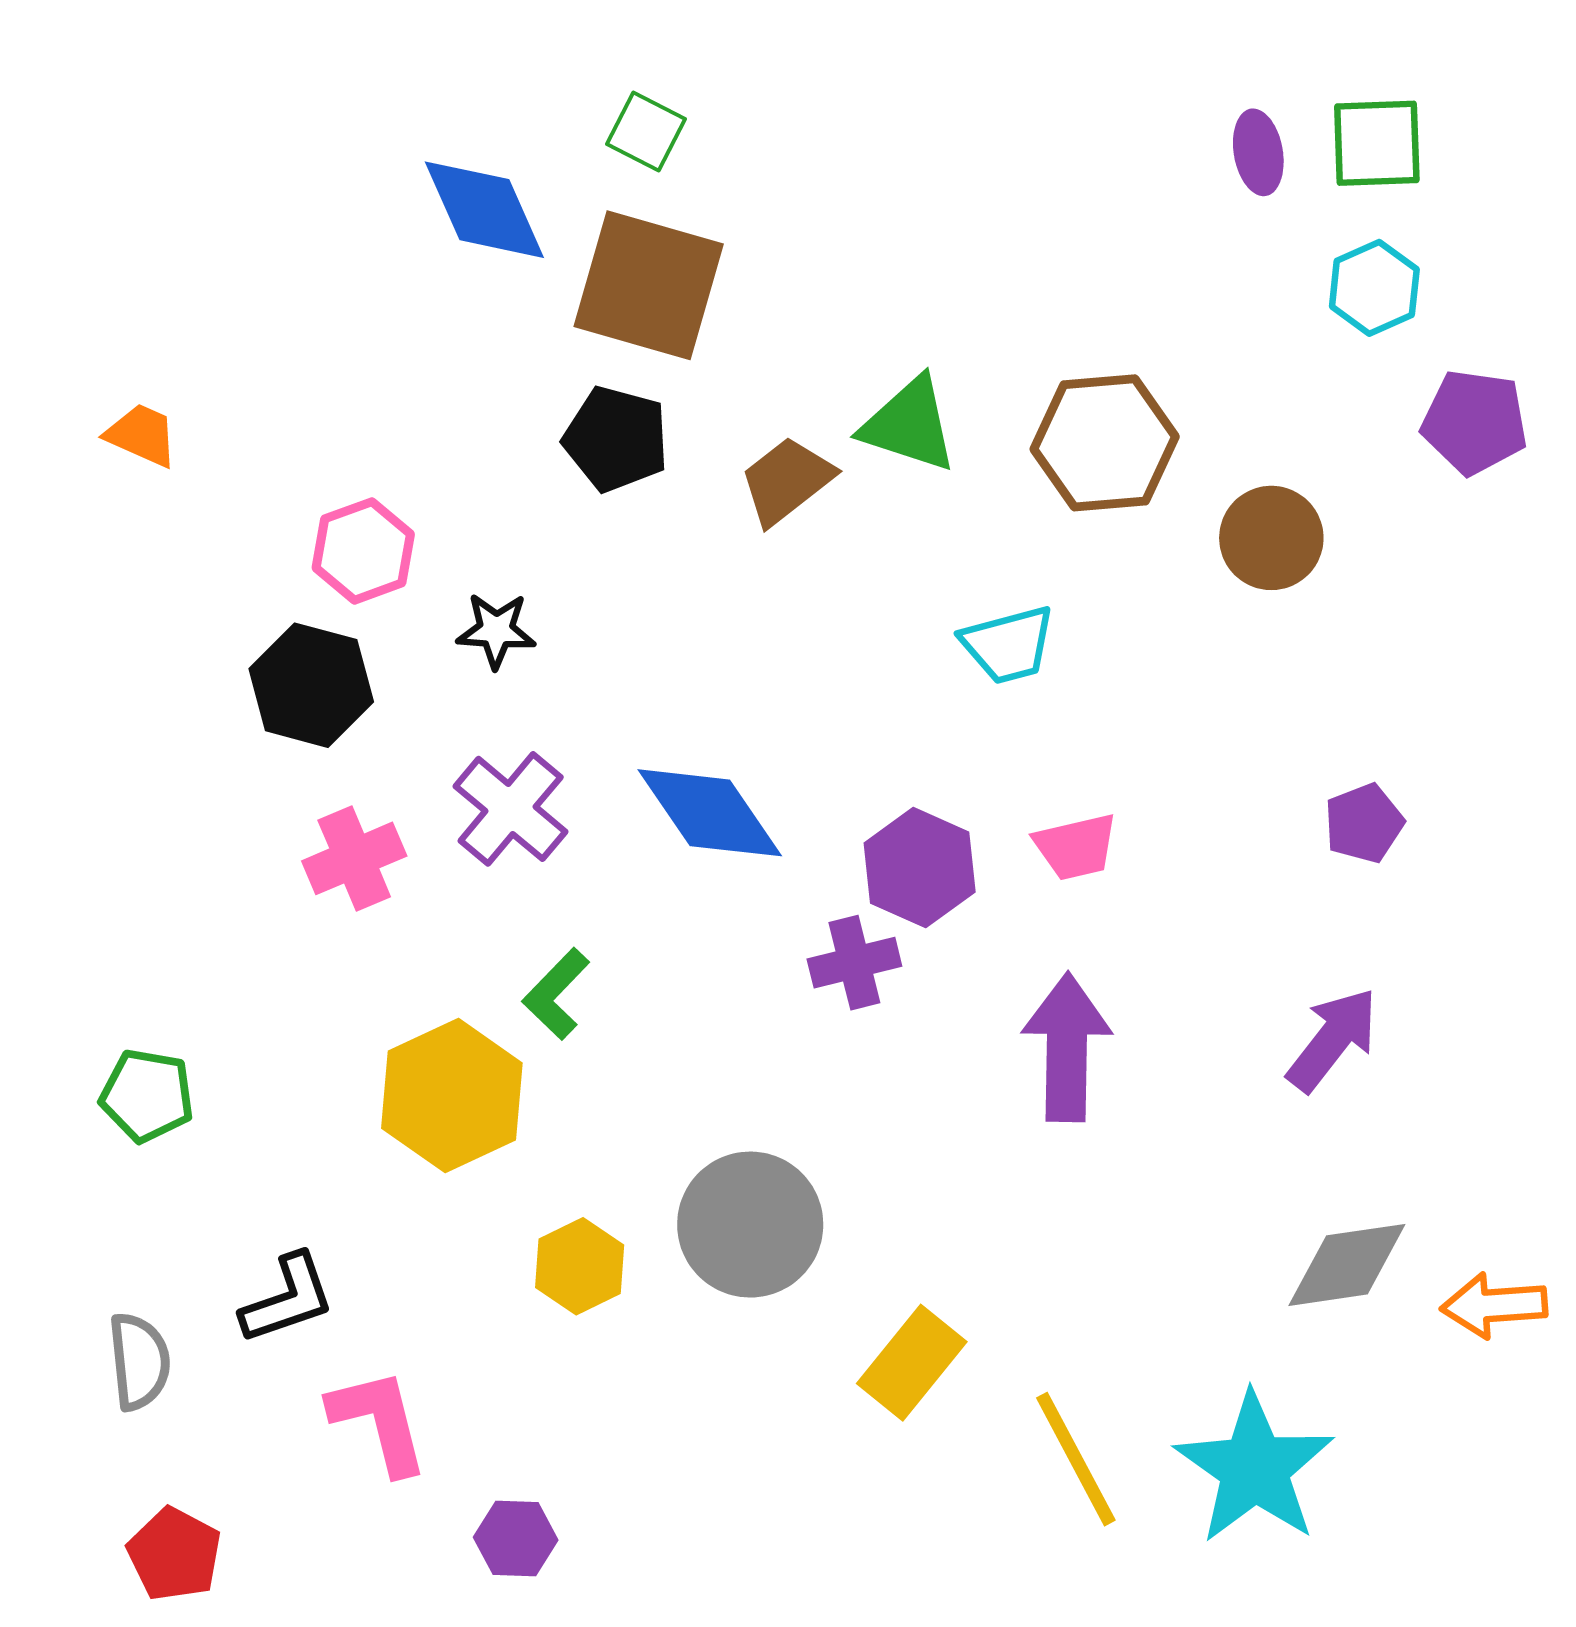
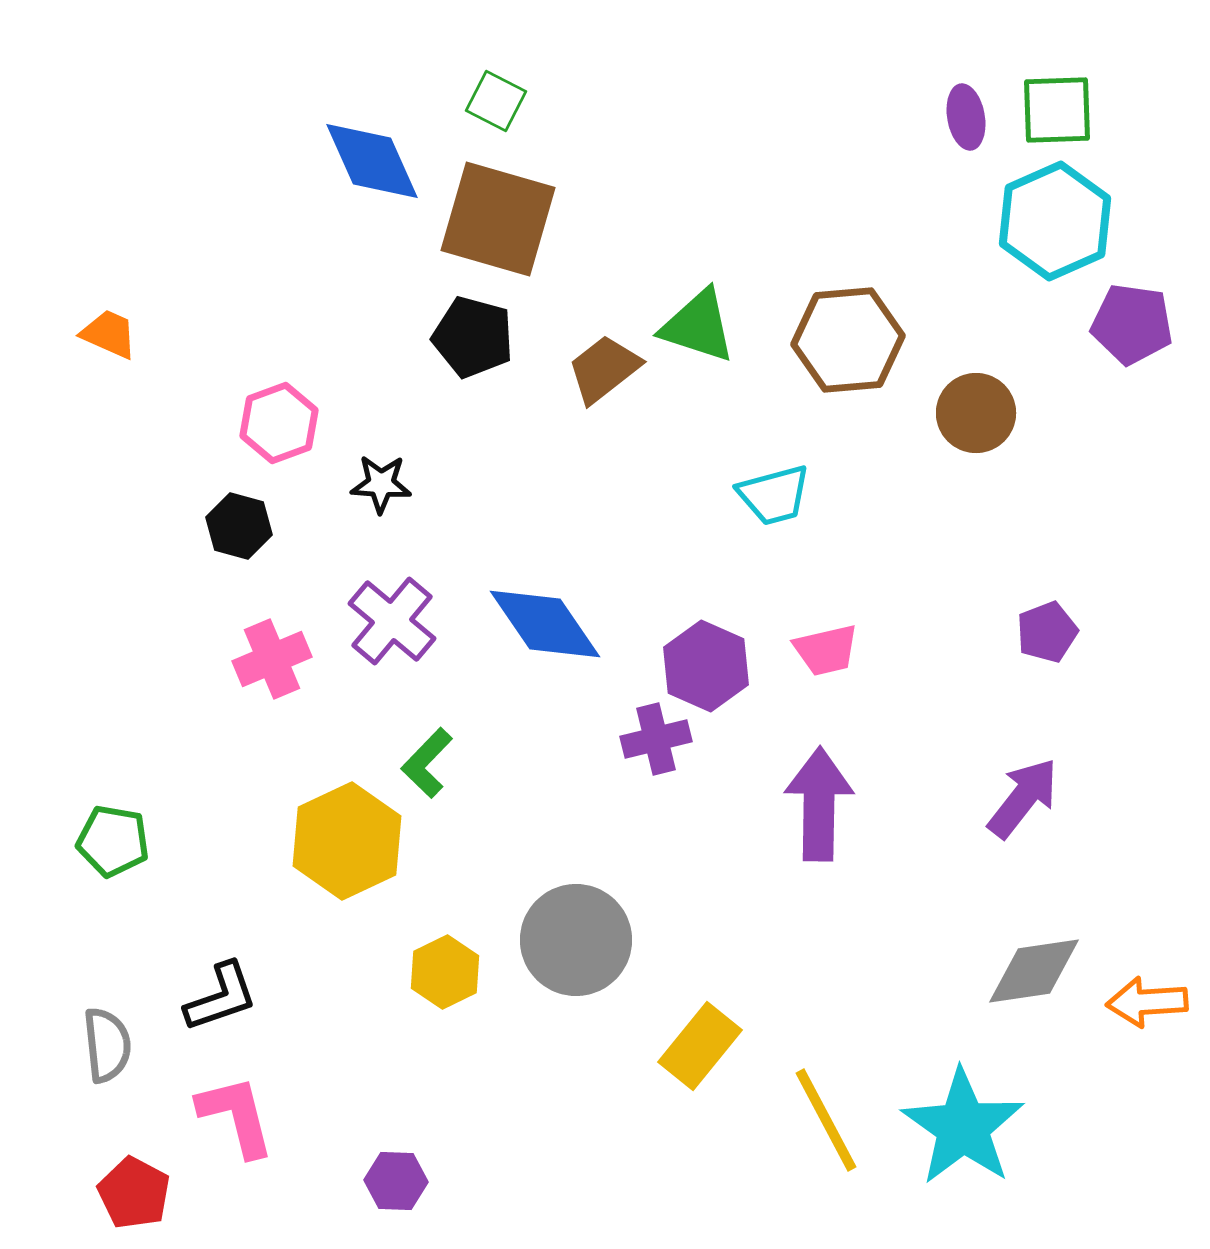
cyan hexagon: (1374, 288) -> (1055, 221), size x1.6
black hexagon: (311, 685) -> (239, 526), size x0.7
pink L-shape: (379, 1421) -> (236, 1116), moved

